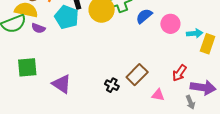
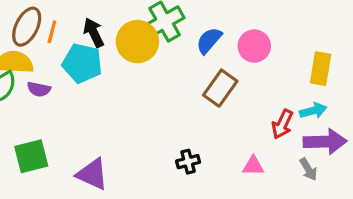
cyan arrow: (195, 33) -> (313, 111), moved
brown rectangle: (137, 75) -> (220, 88), moved
black cross: (112, 85) -> (188, 162), moved, turned -32

